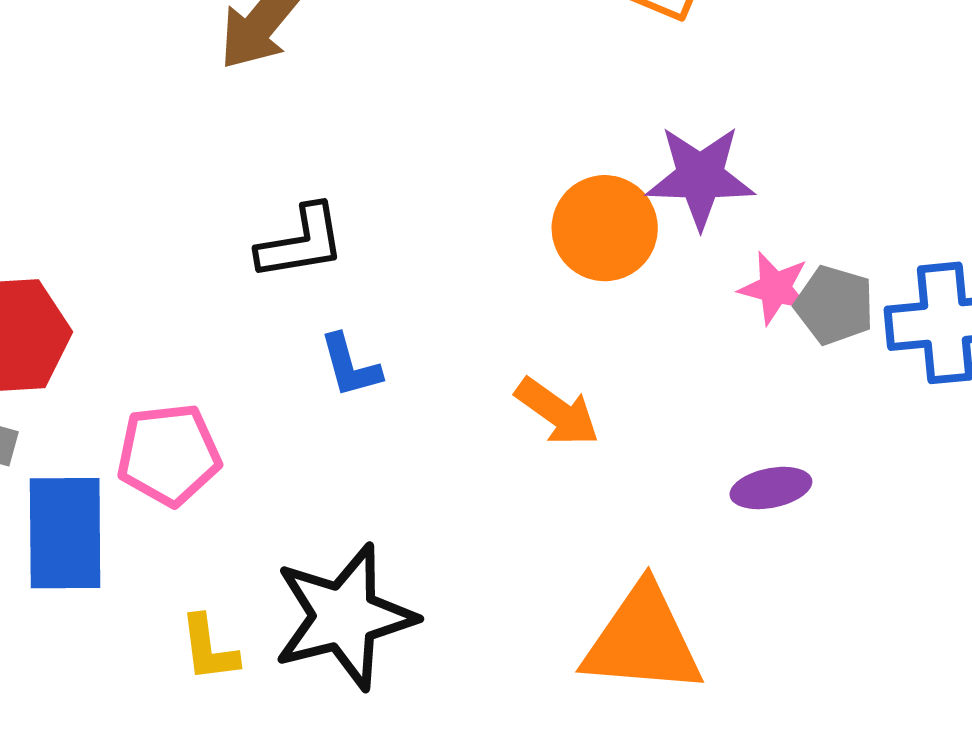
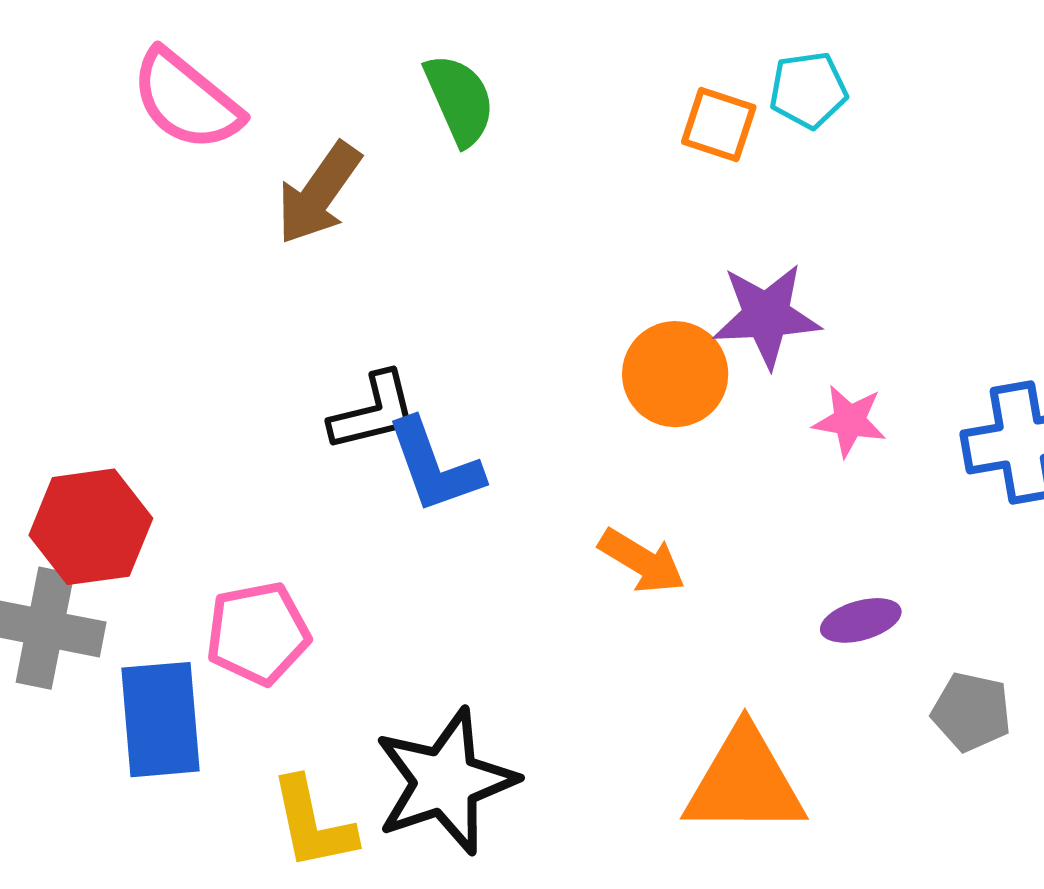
gray pentagon: (834, 305) -> (971, 712), moved
blue L-shape: (350, 366) -> (434, 466), moved, size x1.5
yellow L-shape: (209, 648) -> (313, 824), size x1.4

